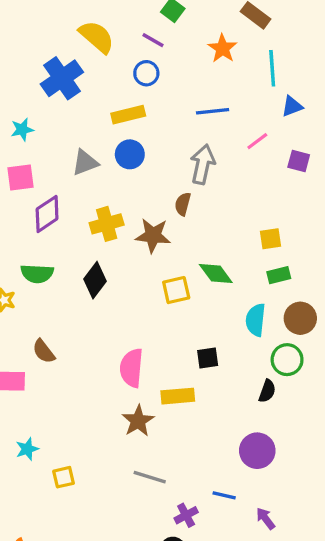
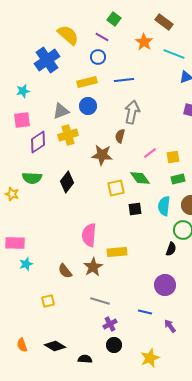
cyan line: (272, 68) -> (174, 54), turned -65
blue line: (213, 111) -> (124, 80), moved
pink line: (257, 141) -> (150, 153), moved
yellow cross: (107, 224) -> (68, 135), moved
brown semicircle: (44, 351) -> (65, 271), moved
black square: (208, 358) -> (135, 209), moved
cyan star: (27, 449) -> (26, 264), moved
purple cross: (186, 515) -> (110, 324), moved

